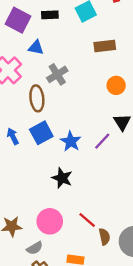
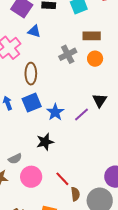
gray cross: (57, 74) -> (68, 54), moved
orange circle: (116, 85) -> (95, 59), moved
black star: (62, 178) -> (45, 142), turned 30
gray semicircle: (35, 248) -> (15, 159), moved

